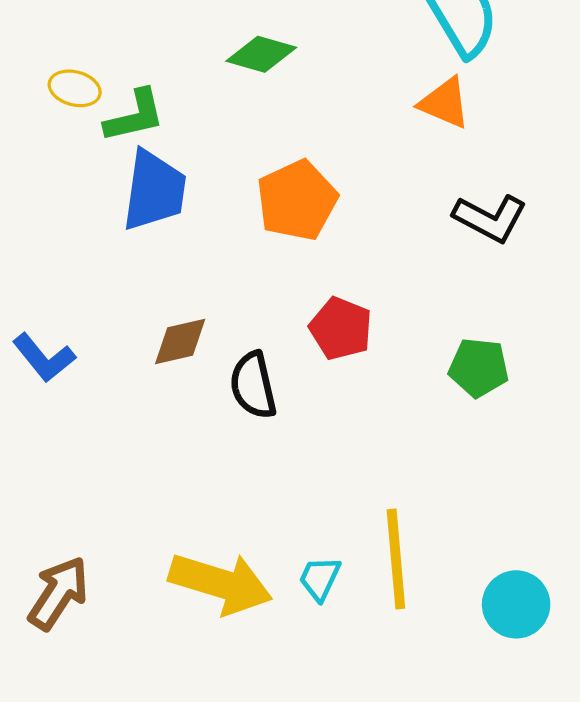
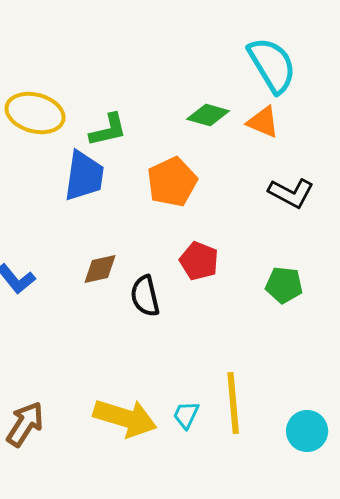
green diamond: (261, 54) -> (208, 115), moved
yellow ellipse: (75, 88) -> (35, 113), size x1.8
green L-shape: (135, 116) -> (108, 130), moved

